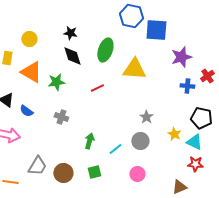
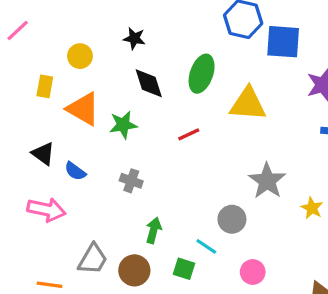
black star: (70, 33) -> (134, 38), moved
gray star: (146, 117) -> (267, 181), size x1.6
green arrow: (89, 141) -> (154, 230), moved
gray circle: (140, 141) -> (232, 219), moved
cyan line: (115, 149) -> (206, 246), moved, turned 72
green square: (94, 172) -> (184, 269), turned 32

